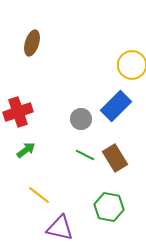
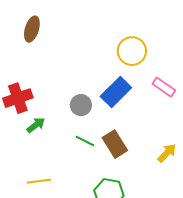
green arrow: (26, 150) -> (36, 125), moved
yellow line: (39, 195) -> (39, 181), turned -45

